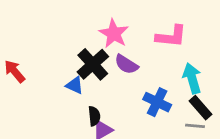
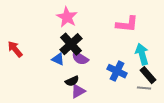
pink star: (114, 34) -> (67, 17), moved
purple semicircle: (126, 64) -> (80, 58), moved
black semicircle: (94, 116) -> (72, 81), turned 72

